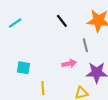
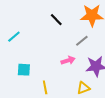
cyan line: (15, 23) -> (14, 37), moved
gray line: (85, 45) -> (82, 41), turned 72

